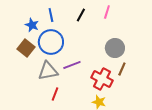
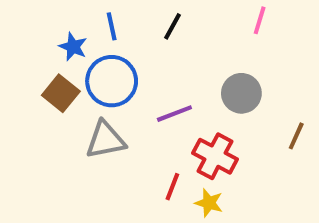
pink line: (107, 12) -> (260, 20), moved
purple line: (72, 65) -> (174, 114), moved
brown line: (122, 69) -> (296, 136), moved
red line: (55, 94) -> (172, 187), moved

